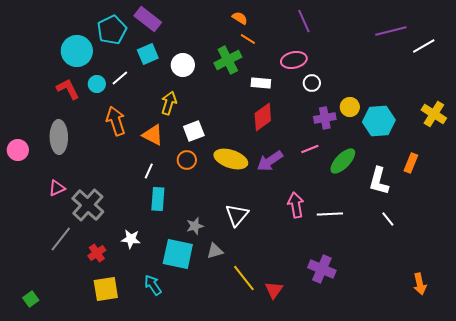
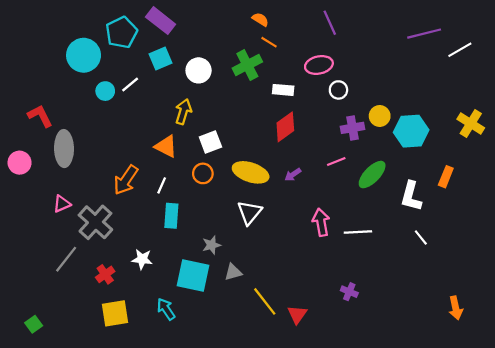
red L-shape: (68, 89) -> (40, 116), moved
orange arrow: (116, 121) -> (126, 180), moved, turned -128
purple arrow: (270, 161) -> (293, 175), size x0.6
white triangle: (237, 215) -> (249, 213), moved
purple cross: (322, 269) -> (349, 292), size x0.6

